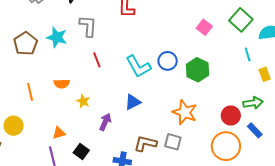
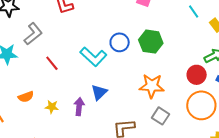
gray L-shape: (88, 26) -> (33, 34), turned 65
purple arrow: (105, 122) -> (79, 107), moved
gray square: (173, 142) -> (161, 116), moved, turned 36

